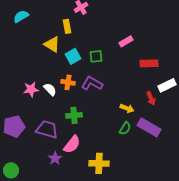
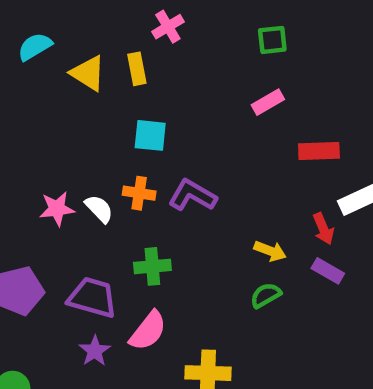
yellow triangle: (52, 44) -> (88, 73), moved
cyan square: (73, 56) -> (150, 135), turned 35
green square: (96, 56) -> (272, 40), moved
purple rectangle: (149, 127) -> (328, 271), moved, size x0.6
green semicircle: (125, 128) -> (266, 295), turned -152
purple star: (55, 158) -> (95, 351), moved

